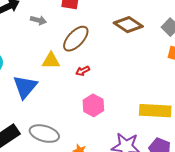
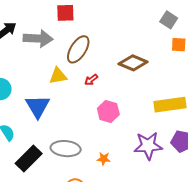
gray arrow: (38, 20) -> (38, 39), size x1.8
brown diamond: (128, 25) -> (133, 63), moved

